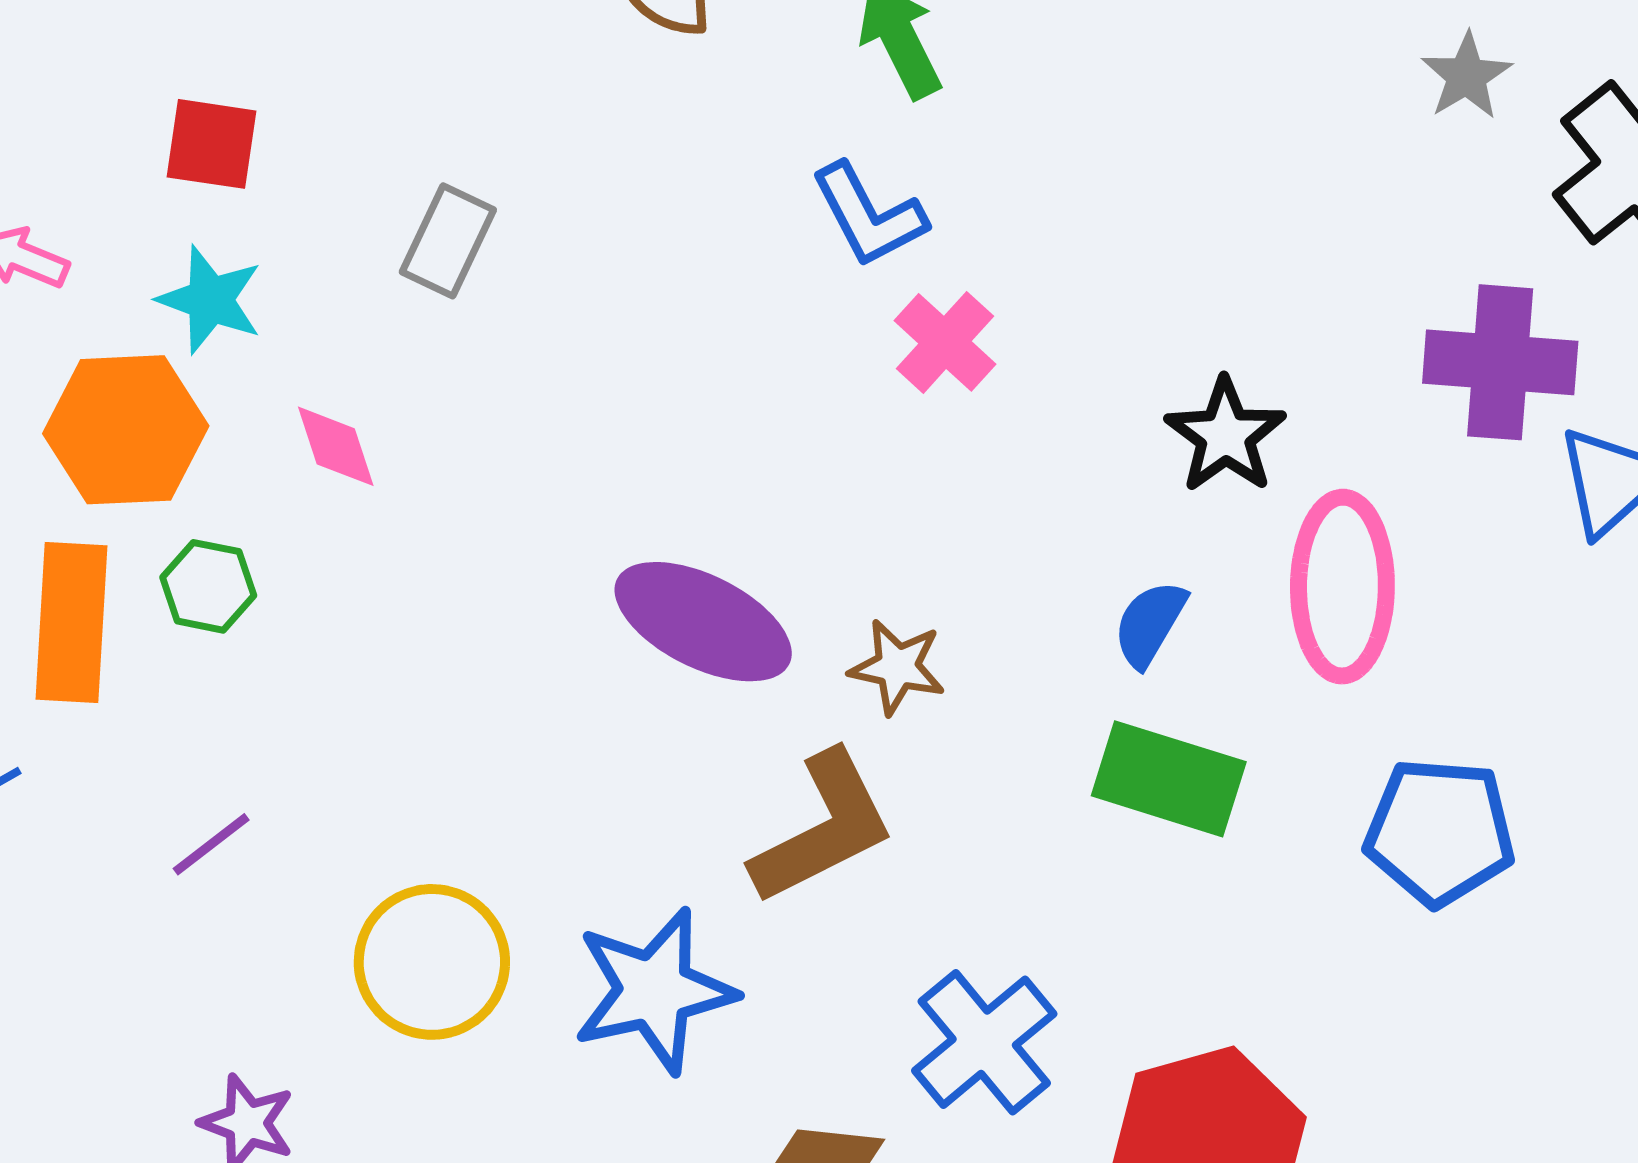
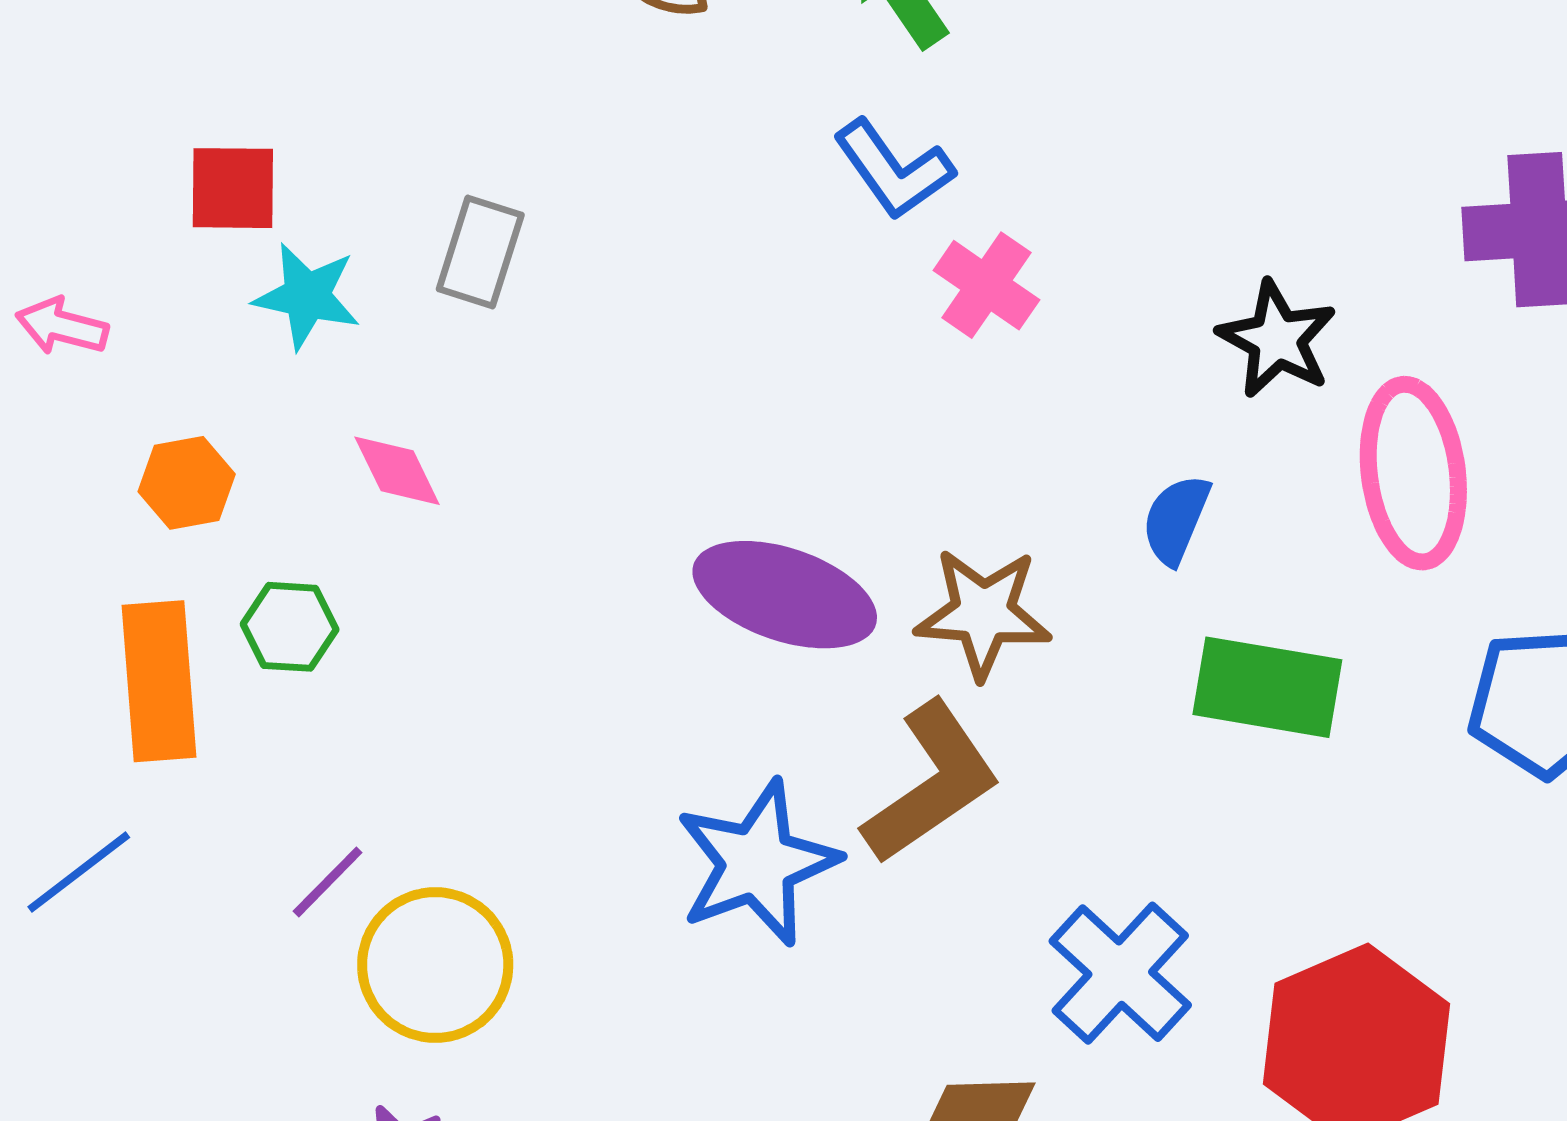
cyan star: (210, 300) -> (307, 296), moved
orange hexagon: (126, 430) -> (187, 483), size x0.6
blue semicircle: (1150, 624) -> (1176, 520), moved
brown star: (897, 667) -> (983, 613), size x1.4
yellow circle: (432, 962) -> (435, 965), moved
blue star: (654, 991) -> (757, 863), moved

